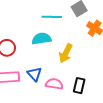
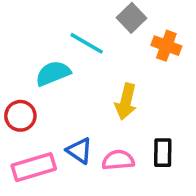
cyan line: (52, 17) -> (87, 43), turned 42
cyan semicircle: (42, 39) -> (53, 73), moved

